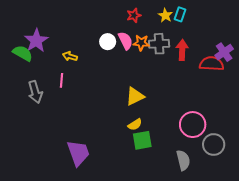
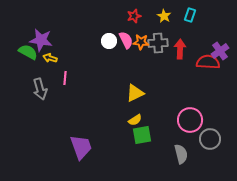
cyan rectangle: (180, 14) -> (190, 15), moved
purple star: (36, 41) -> (41, 40), turned -30
yellow arrow: (70, 56) -> (50, 58), moved

